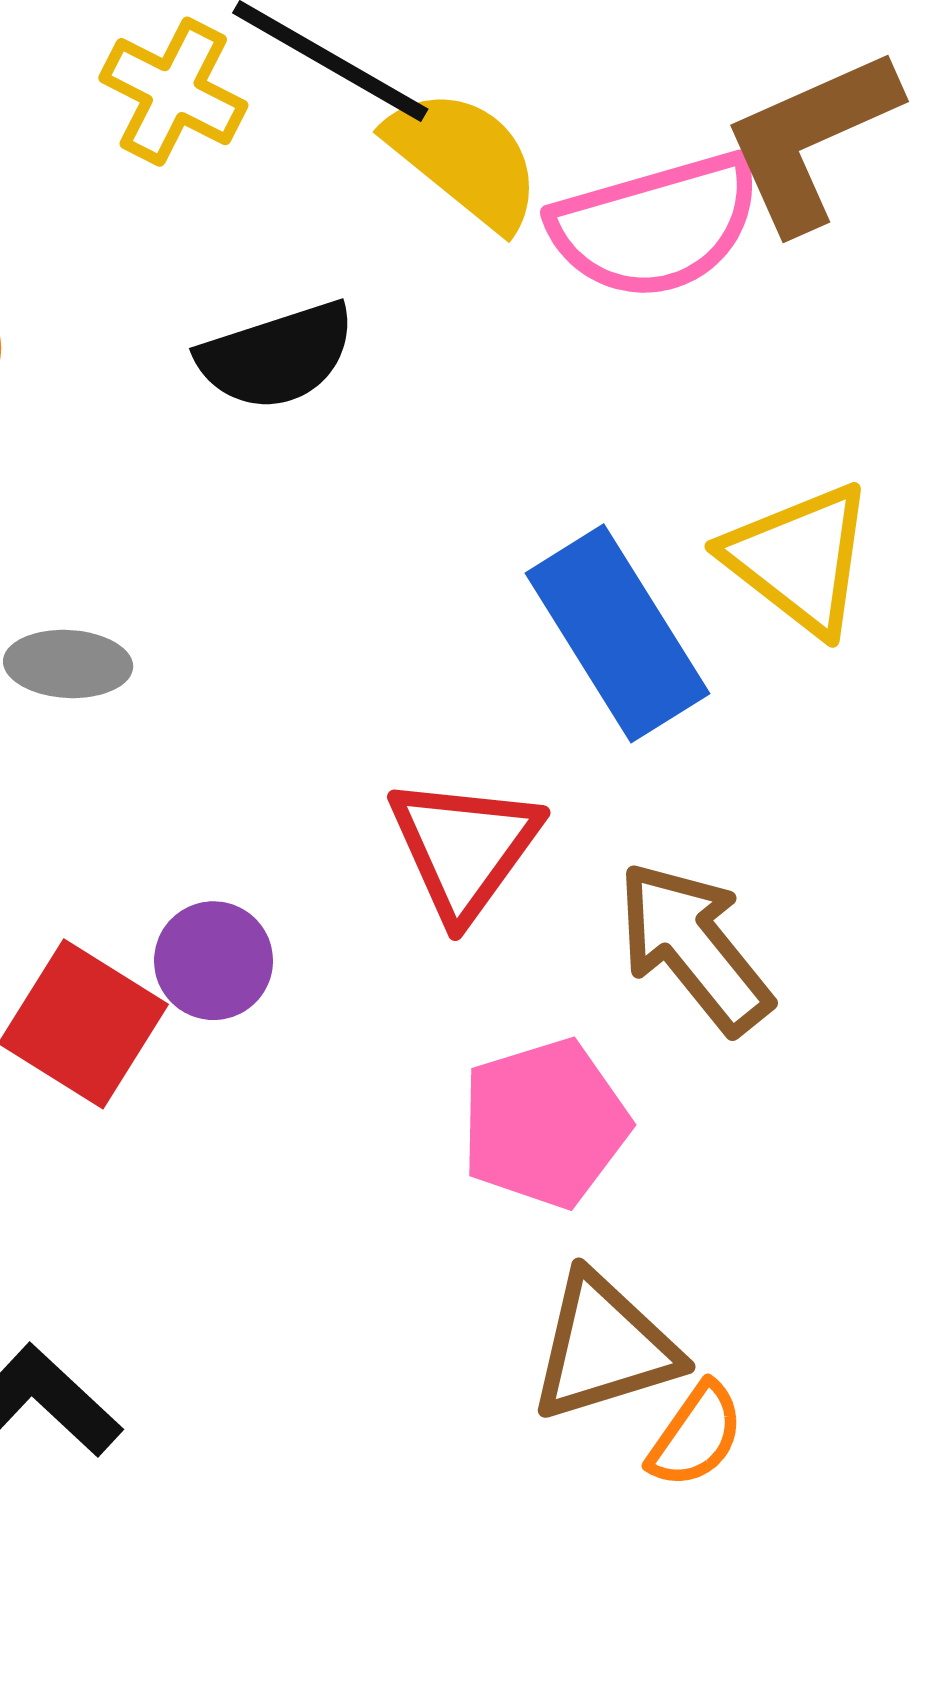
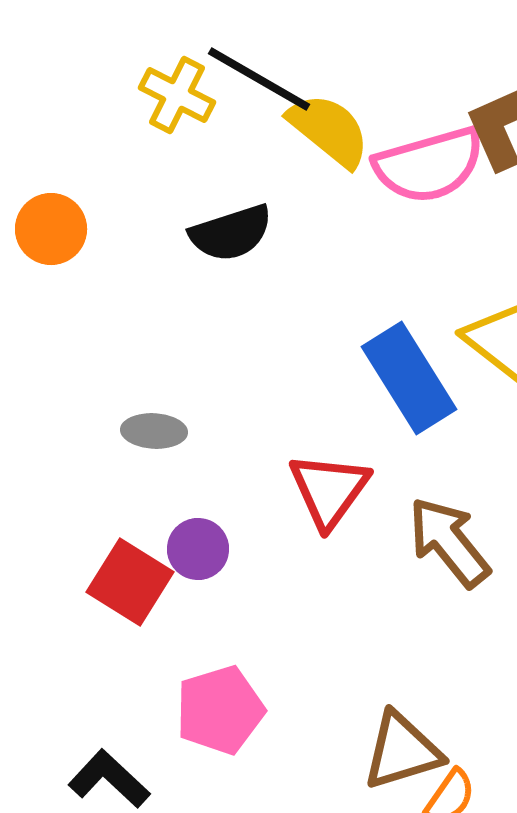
gray ellipse: (68, 664) -> (154, 431), moved
pink pentagon: (545, 1123) -> (220, 710), moved

